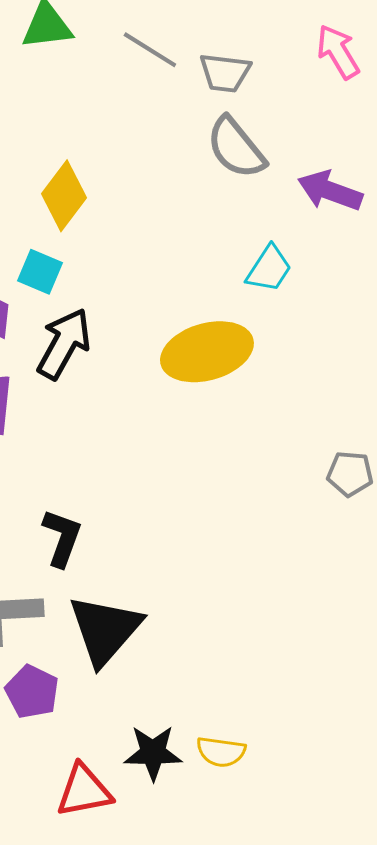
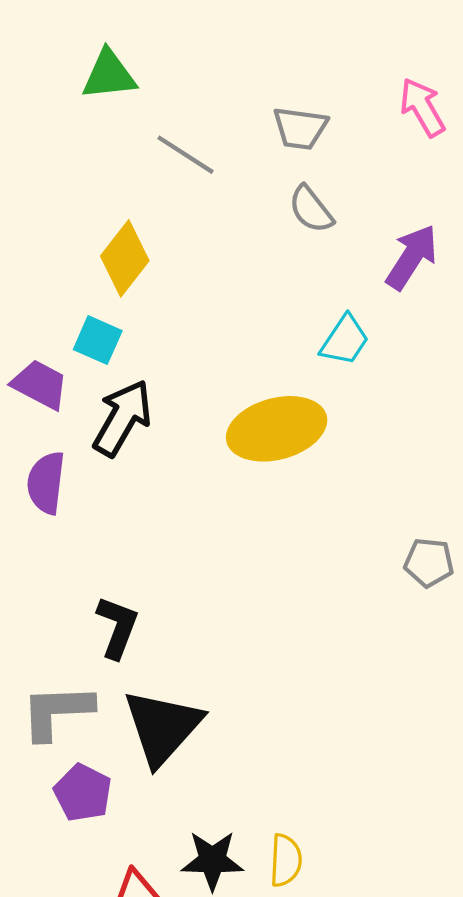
gray line: (150, 50) -> (185, 155), moved
gray semicircle: (236, 148) -> (311, 209), size x0.7
purple arrow: (330, 191) -> (412, 257), turned 102
yellow semicircle: (221, 752) -> (286, 860), turned -96

